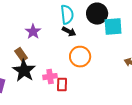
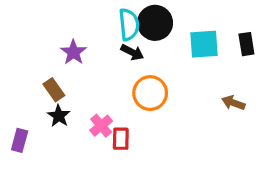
black circle: (97, 14) -> (155, 23), moved
black star: (24, 71) -> (59, 116), size x0.6
pink cross: (50, 77) -> (101, 126), turned -32

